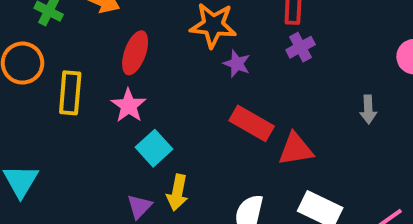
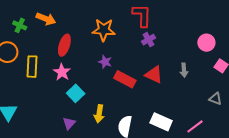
purple star: (237, 64) -> (105, 62), moved
red triangle: (296, 149) -> (154, 75), moved, turned 36
yellow arrow: (177, 193) -> (99, 114), moved

